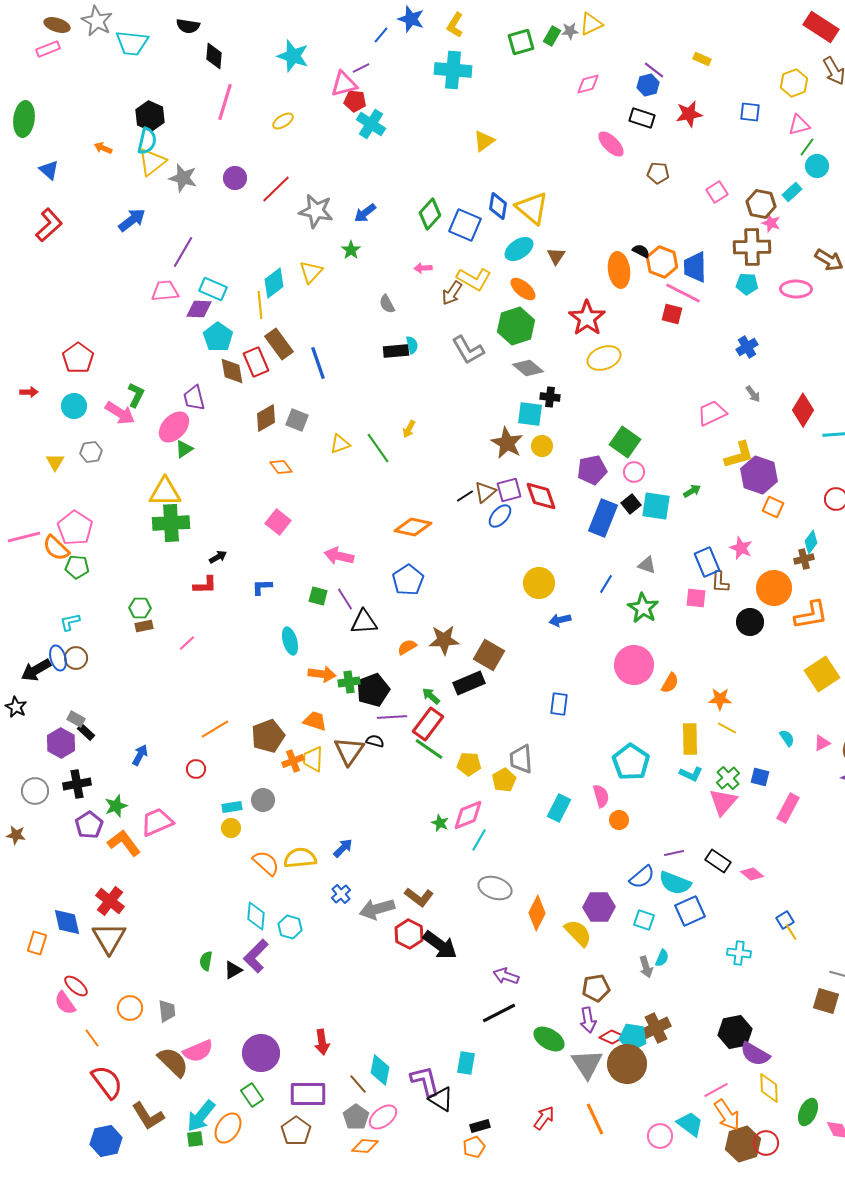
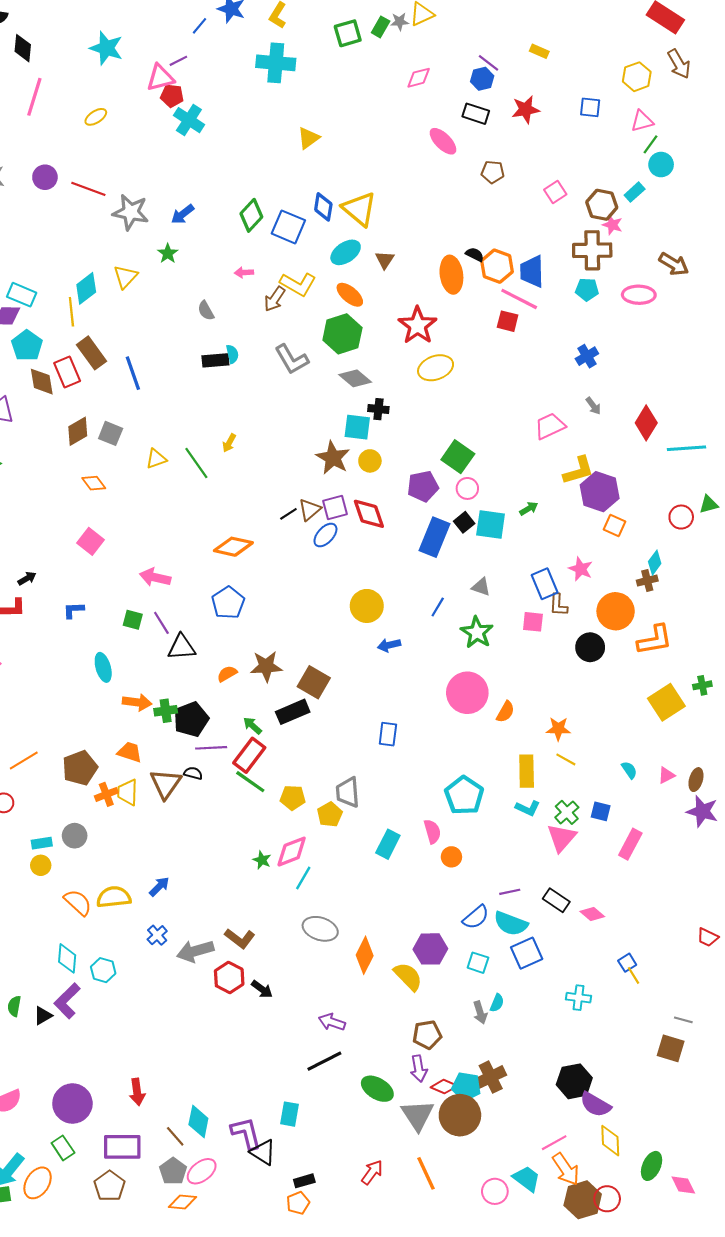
red line: (276, 189) -> (88, 189), turned 64
black arrow: (440, 945) -> (262, 989), size x0.6

